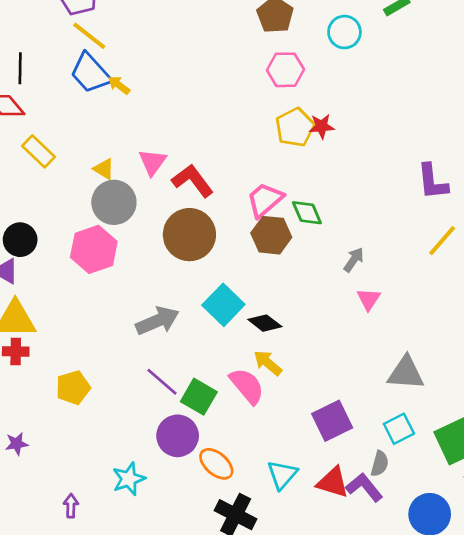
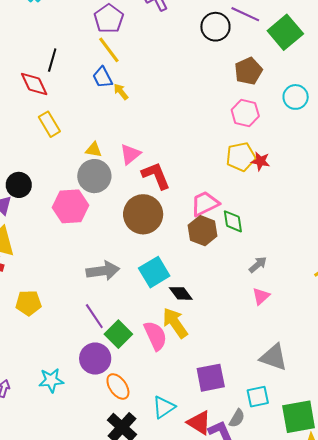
blue trapezoid: (90, 73) -> (102, 77), size x0.7
yellow triangle: (104, 169) -> (94, 150), turned -36
yellow arrow: (268, 363) -> (175, 323), size x1.4

